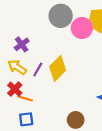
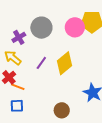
gray circle: (61, 16) -> (41, 28), moved
yellow diamond: (58, 68) -> (65, 63), moved
purple line: (38, 69) -> (41, 63), moved

